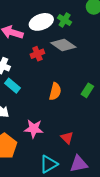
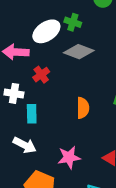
red cross: (37, 54) -> (41, 75), moved
cyan rectangle: (12, 86) -> (32, 114), turned 63

